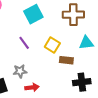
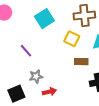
purple line: (24, 43) -> (26, 51), moved
yellow square: (52, 45) -> (72, 39), moved

